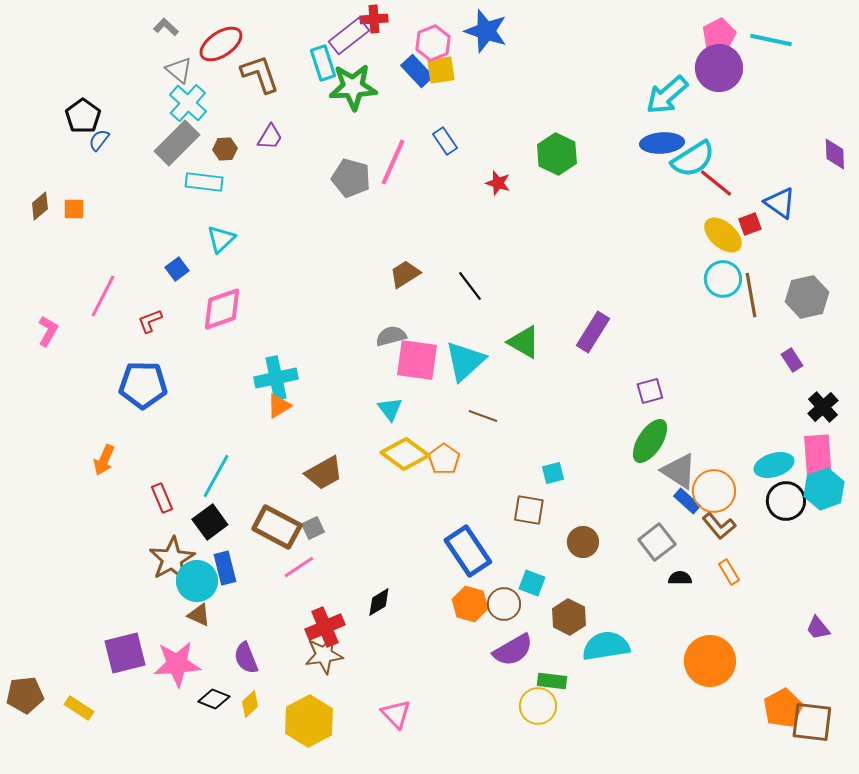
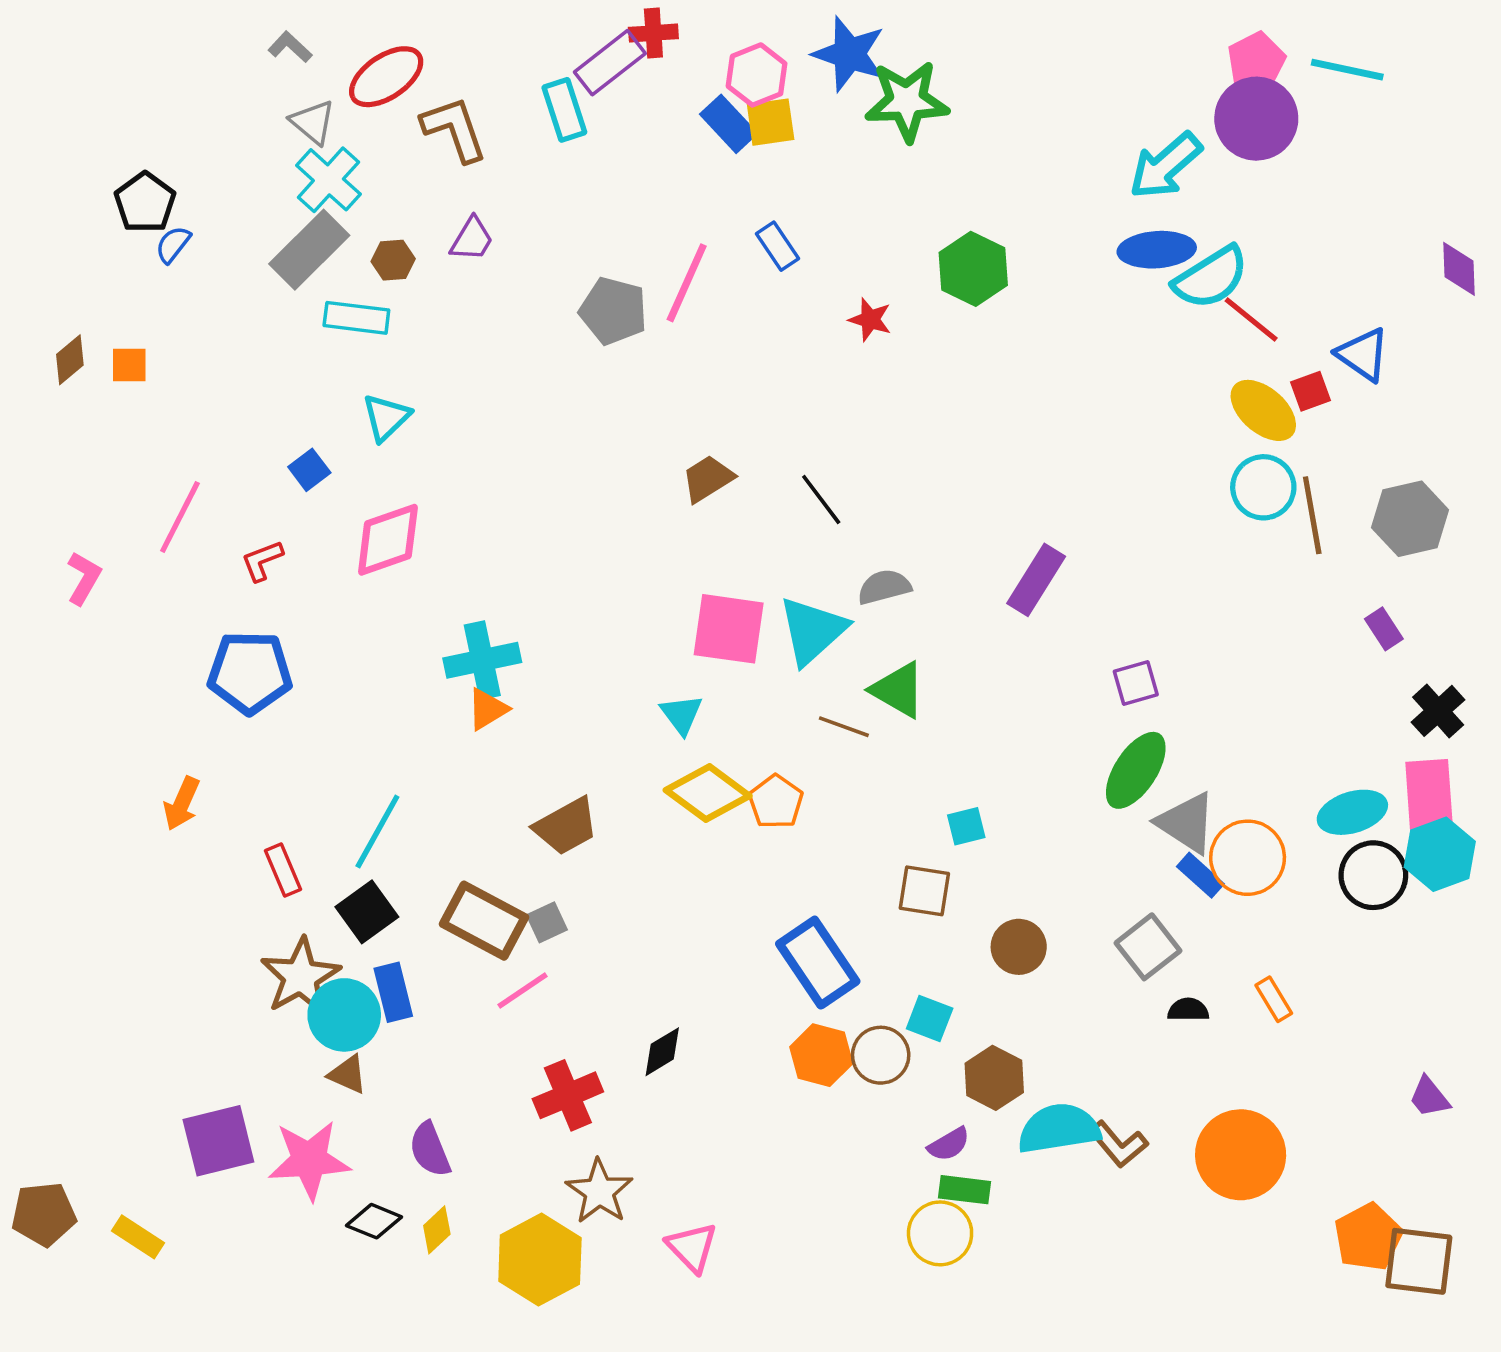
green star: (353, 87) -> (907, 101), moved
gray semicircle: (391, 336) -> (884, 587), moved
green triangle: (524, 342) -> (898, 690), moved
brown L-shape: (719, 526) -> (1118, 1144), moved
purple semicircle: (513, 650) -> (949, 1144), moved, size x0.6
brown star: (324, 655) -> (599, 1191), moved, turned -30

